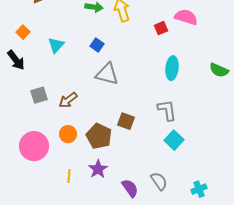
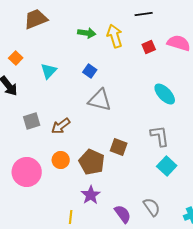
red square: (161, 28) -> (149, 47), moved
cyan ellipse: (172, 68) -> (165, 94), turned -50
yellow line: (69, 176) -> (71, 217), moved

